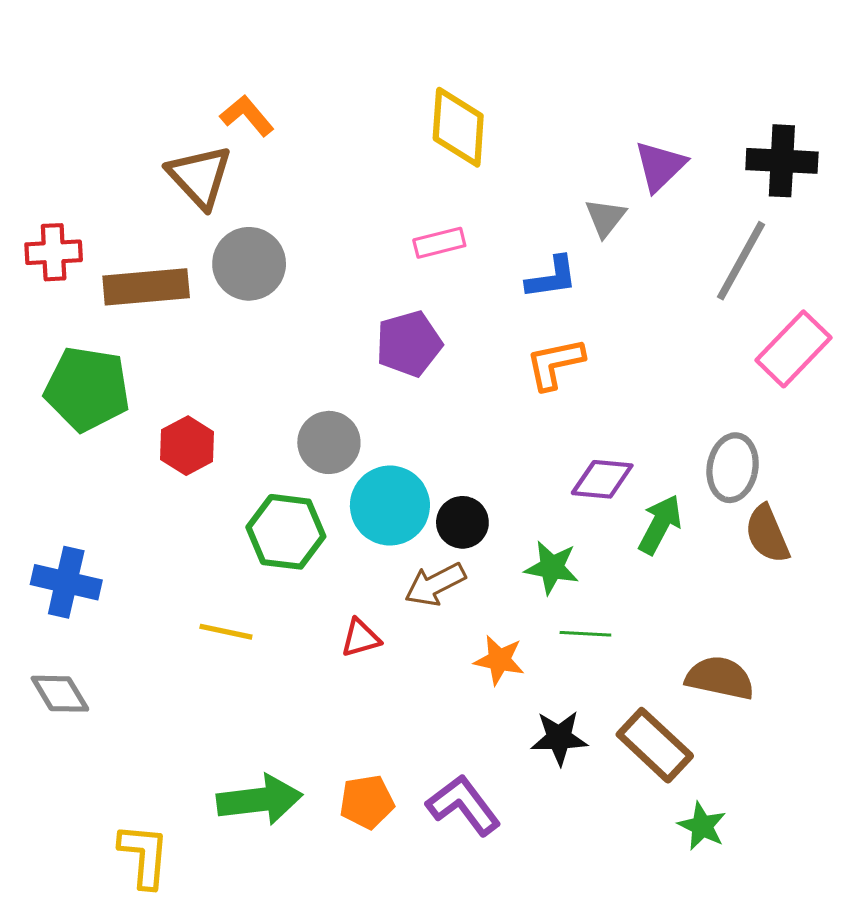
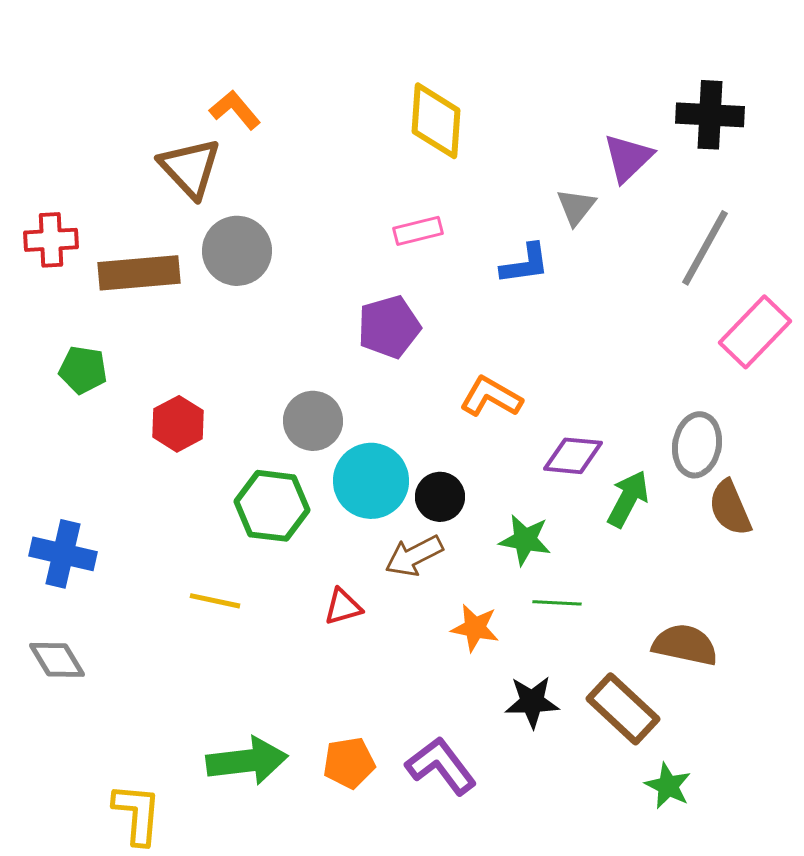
black cross: (782, 161) -> (710, 115), moved
orange L-shape: (555, 364) -> (491, 397), moved, turned 42
green pentagon: (87, 389) -> (83, 370), size x0.6

